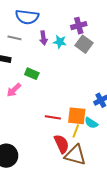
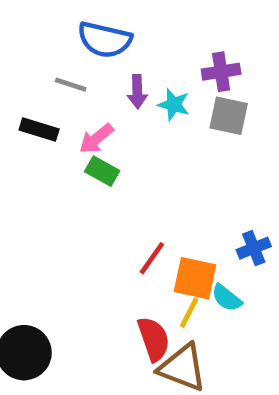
gray square: (84, 44) -> (229, 116), turned -30
pink arrow: (14, 90) -> (96, 139), moved
red line: (53, 117) -> (152, 258), moved, turned -70

